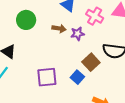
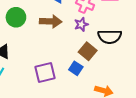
brown arrow: (59, 29) -> (51, 21), size x1.5
purple star: (78, 34) -> (81, 24), moved

